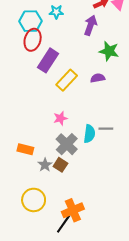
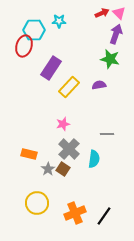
purple arrow: (90, 25) -> (116, 34), moved
red ellipse: (33, 40) -> (24, 46), moved
cyan semicircle: (89, 134) -> (94, 159), moved
black line: (64, 224) -> (104, 216), moved

